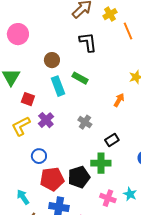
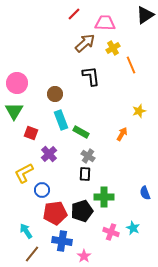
pink circle: (18, 34) -> (17, 83), moved
green rectangle: (80, 78) -> (81, 132), moved
yellow L-shape: (21, 126) -> (24, 173), moved
black rectangle: (112, 140) -> (85, 174), moved, turned -56

